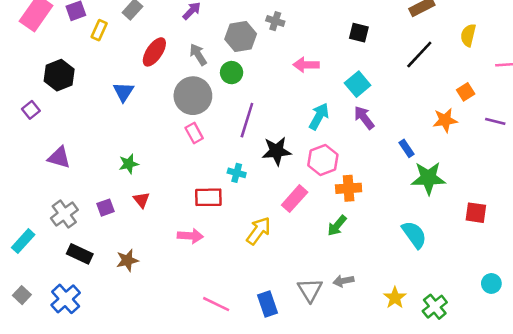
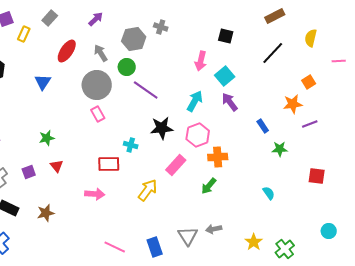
pink arrow: (306, 65) -> (201, 61), moved, turned -78
purple line: (247, 120) -> (146, 90), moved, turned -72
purple line: (495, 121) -> (310, 124), moved, turned -35
green star: (428, 178) -> (280, 149), size x0.6
cyan semicircle: (414, 235) -> (269, 193), size x0.6

